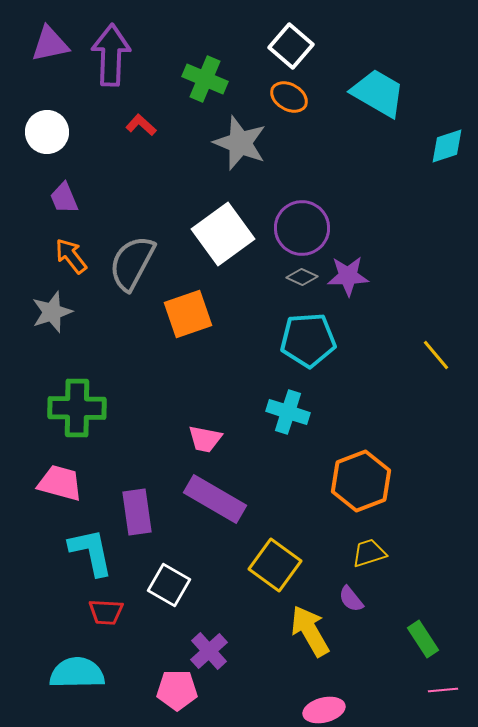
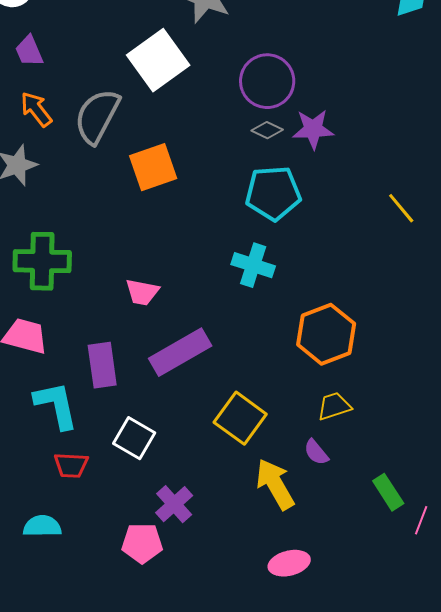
white square: (223, 234) -> (158, 60), moved
pink trapezoid: (205, 439) -> (142, 292), moved
purple rectangle: (215, 499) -> (180, 352), turned -60
cyan semicircle: (77, 673) -> (42, 526), size x0.7
pink line: (443, 690) -> (421, 520), moved, turned -64

